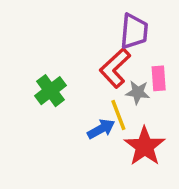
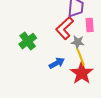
pink rectangle: (159, 78) -> (90, 25), moved
yellow line: (118, 115) -> (81, 57), moved

